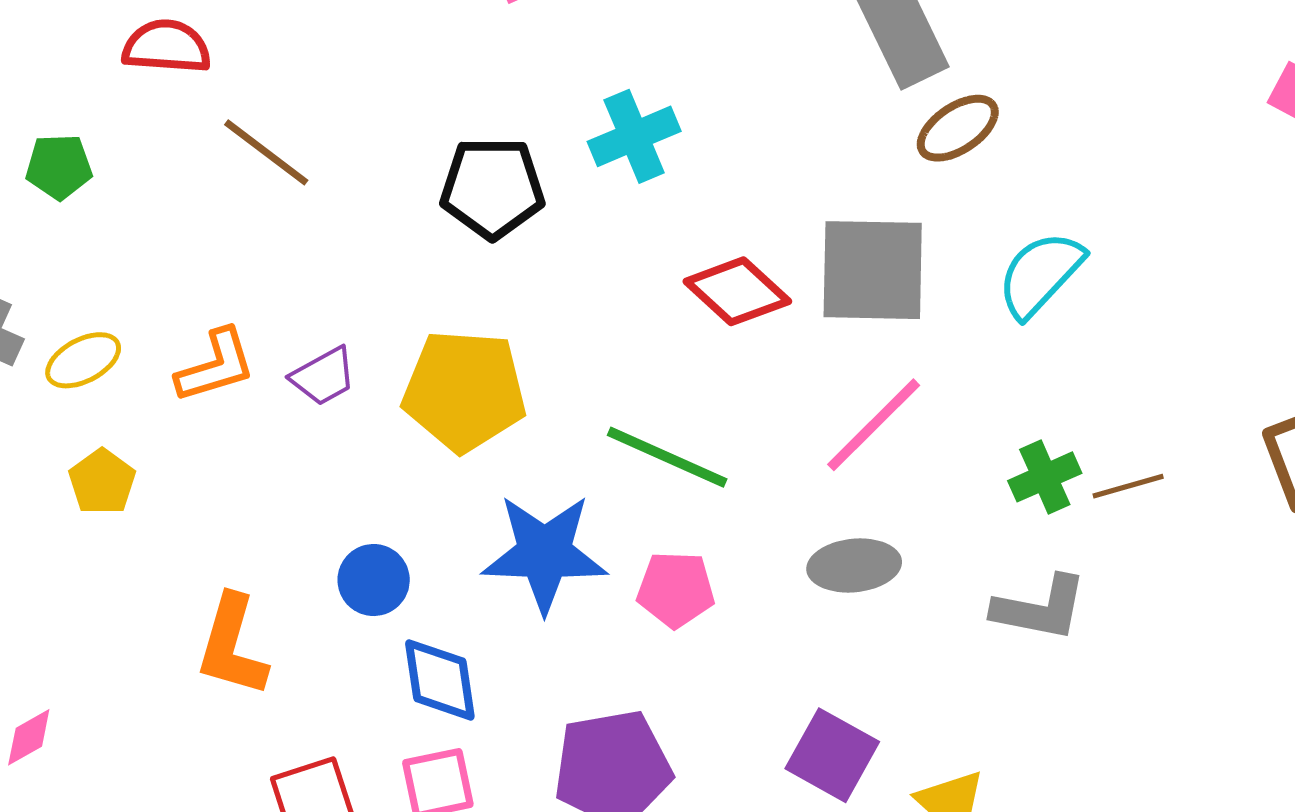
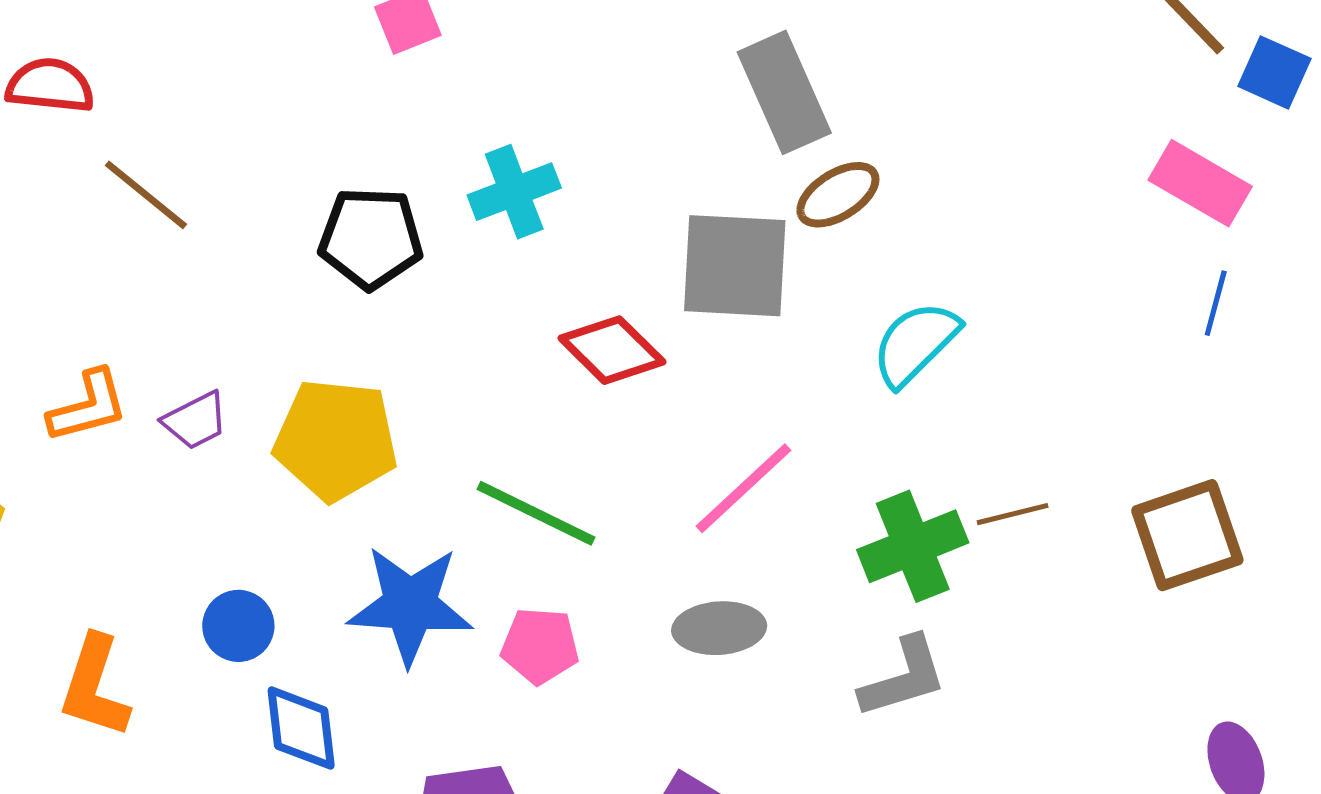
gray square: (873, 270) -> (735, 266), moved
green cross: (1045, 477) -> (913, 546), size x1.5
brown line: (1128, 486) -> (1013, 514), moved
gray L-shape: (1040, 608) -> (903, 677), turned -30

